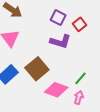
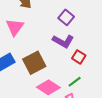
red square: (80, 24) -> (79, 57), moved, turned -32

